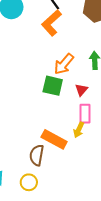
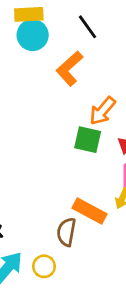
orange L-shape: (51, 23) -> (69, 69), moved
yellow circle: (29, 182) -> (44, 266), moved

